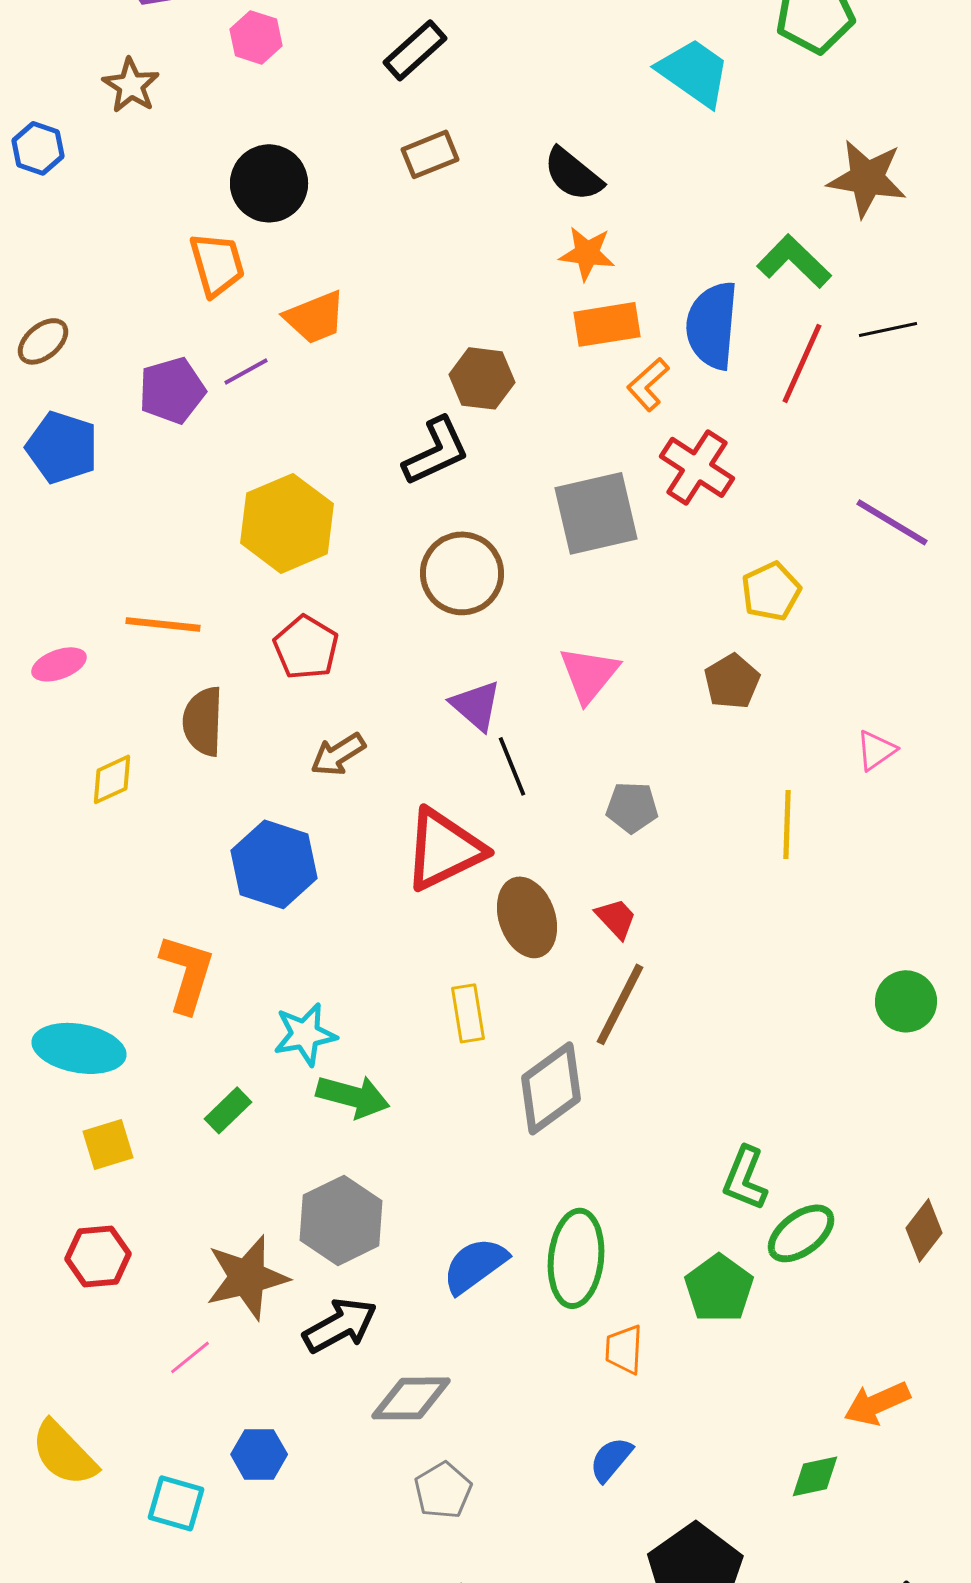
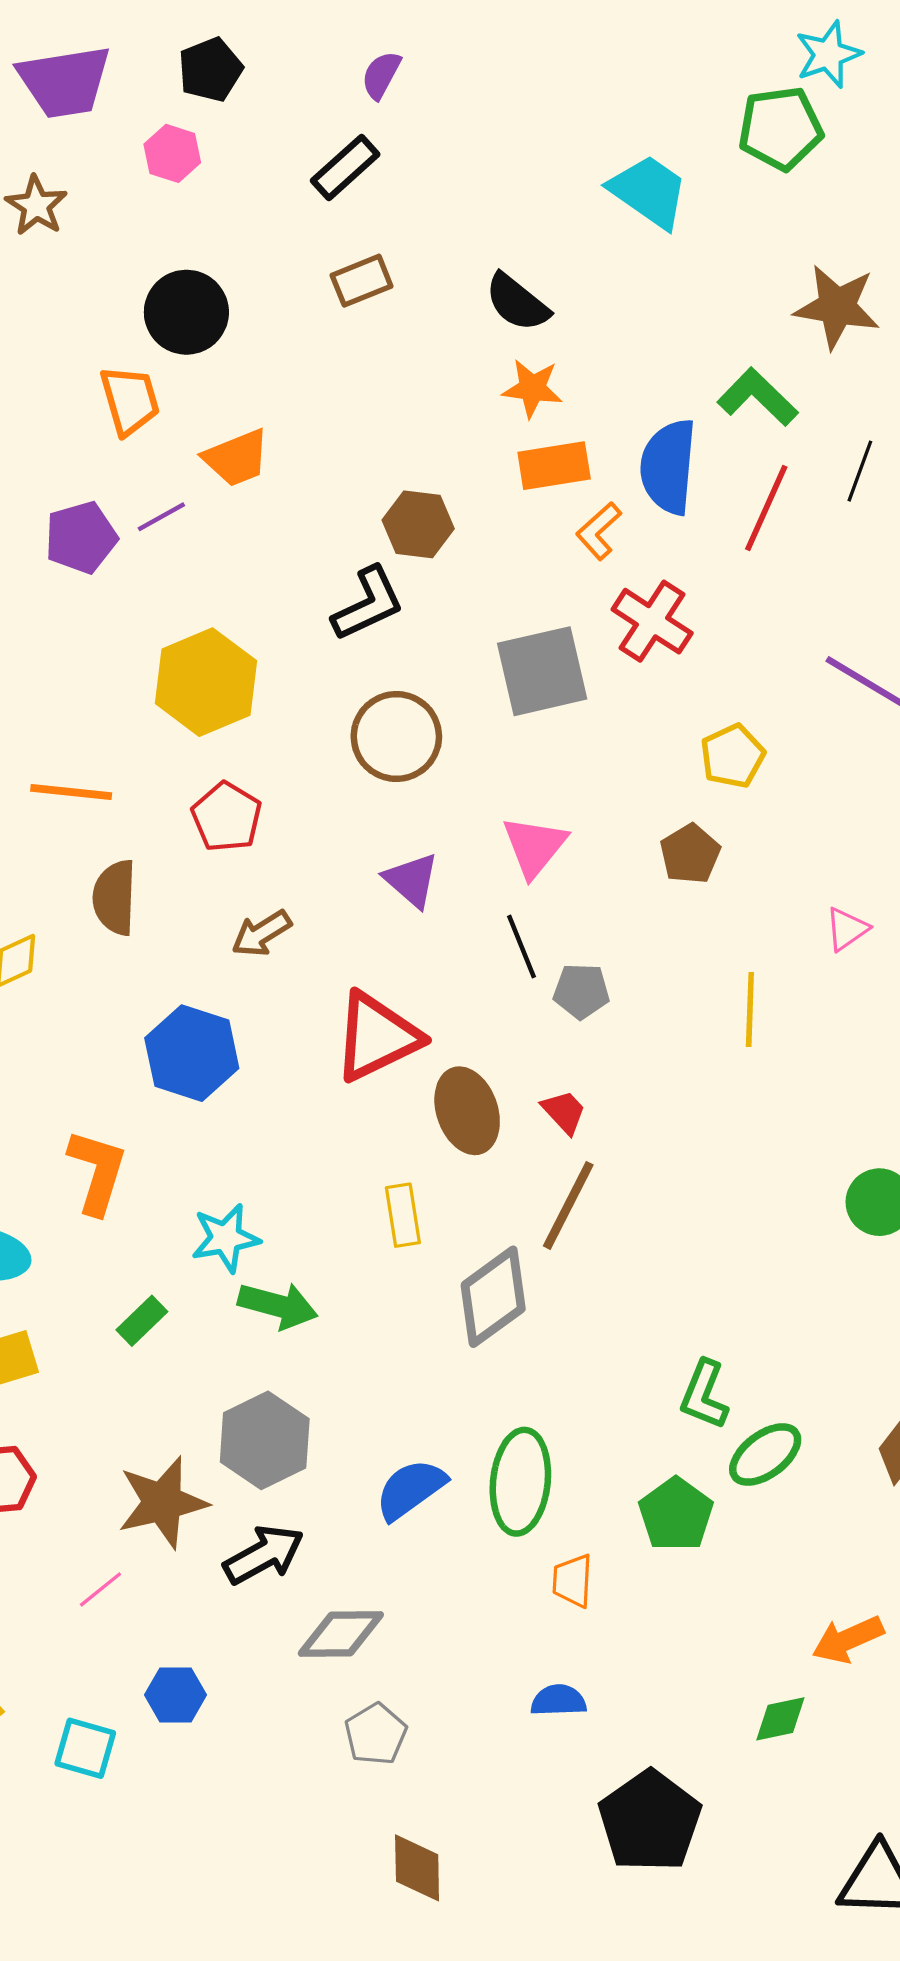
black line: (888, 329) -> (860, 471), turned -58
black line: (512, 766) -> (521, 946), moved
blue semicircle: (611, 1459) -> (558, 1700), turned 48

